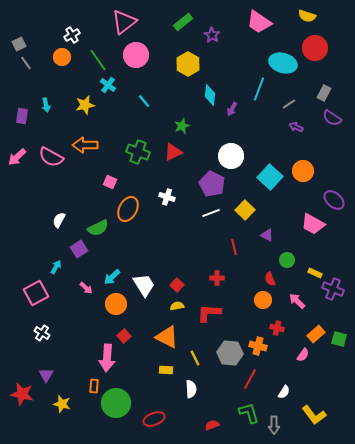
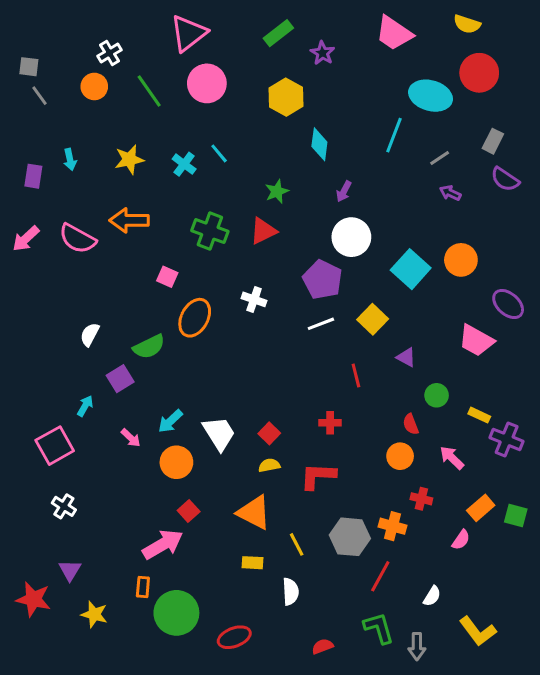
gray square: (19, 44) -> (29, 67), turned 32
cyan cross: (108, 85) -> (184, 164), moved
purple arrow: (232, 109) -> (344, 191), moved
pink arrow: (107, 358) -> (163, 544), turned -124

